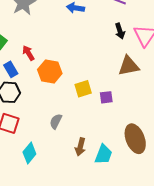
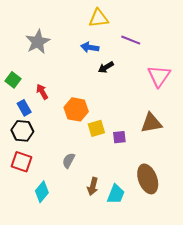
black arrow: (120, 31) -> (106, 67), moved, turned 77
brown triangle: (129, 66) -> (151, 123), moved
orange hexagon: (50, 72) -> (76, 109), moved

